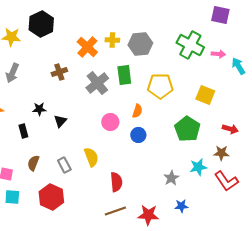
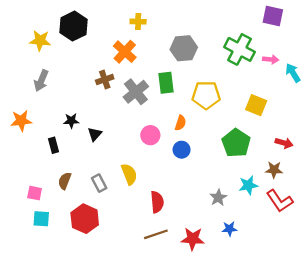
yellow cross: (112, 40) -> (138, 22), moved
brown cross: (59, 72) -> (105, 79), moved

